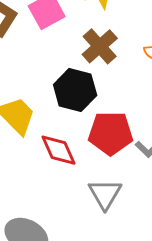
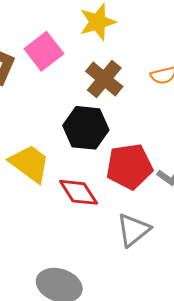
gray triangle: (105, 194) -> (133, 230), turned 30

